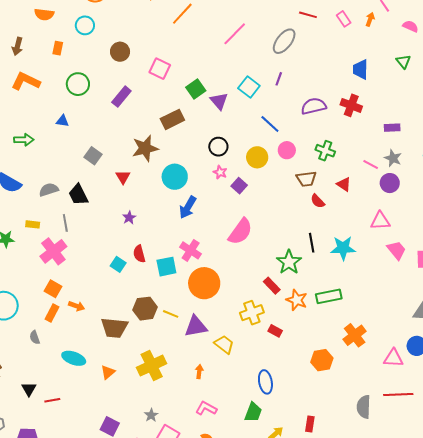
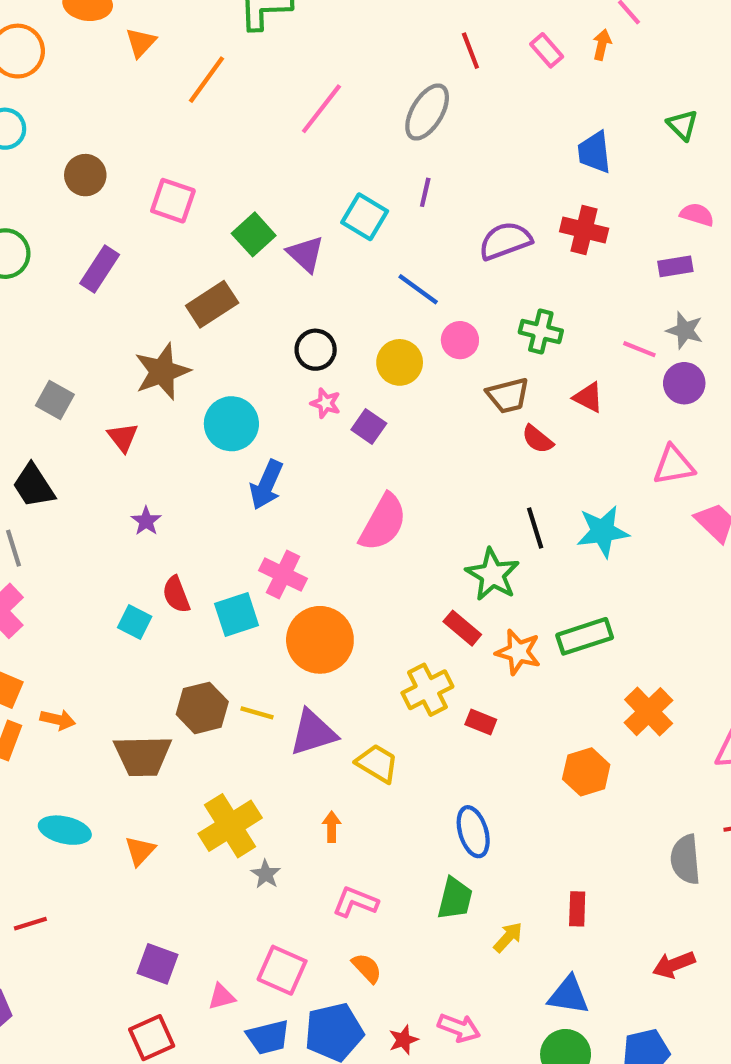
red line: (308, 15) -> (470, 51), turned 60
pink semicircle: (410, 26) -> (697, 215), moved
gray star: (151, 415) -> (266, 874), moved

